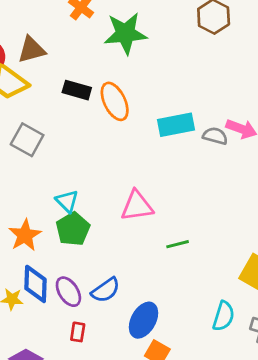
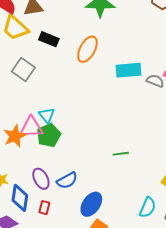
black rectangle: (77, 90) -> (49, 39), moved
orange ellipse: (115, 101) -> (87, 49), turned 48
pink triangle: (137, 206) -> (31, 127), moved
blue diamond: (35, 284) -> (20, 198), moved

